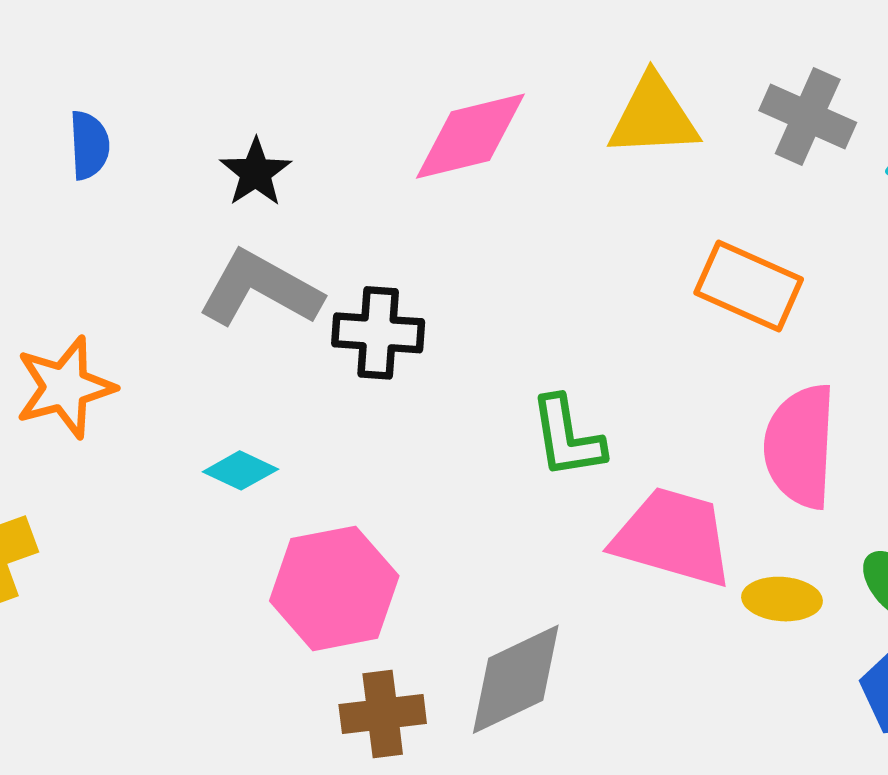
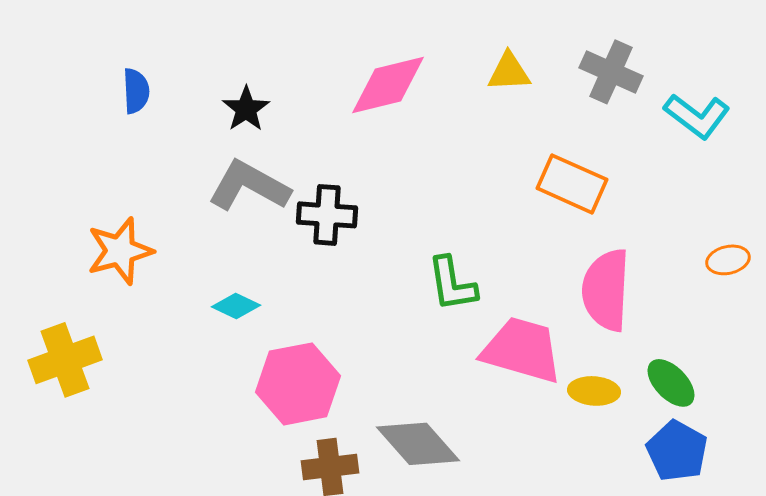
yellow triangle: (653, 116) -> (509, 72), size x0.7
gray diamond: (516, 679) -> (418, 444), turned 74

